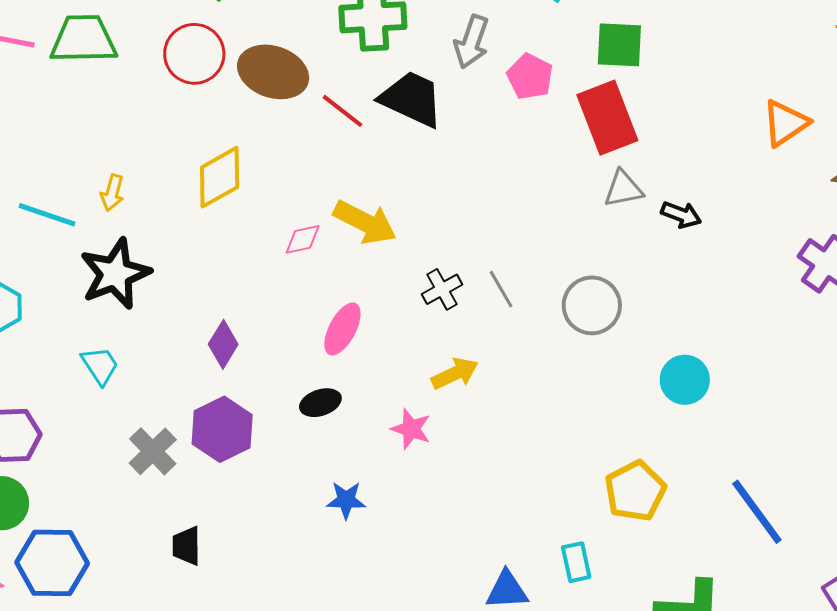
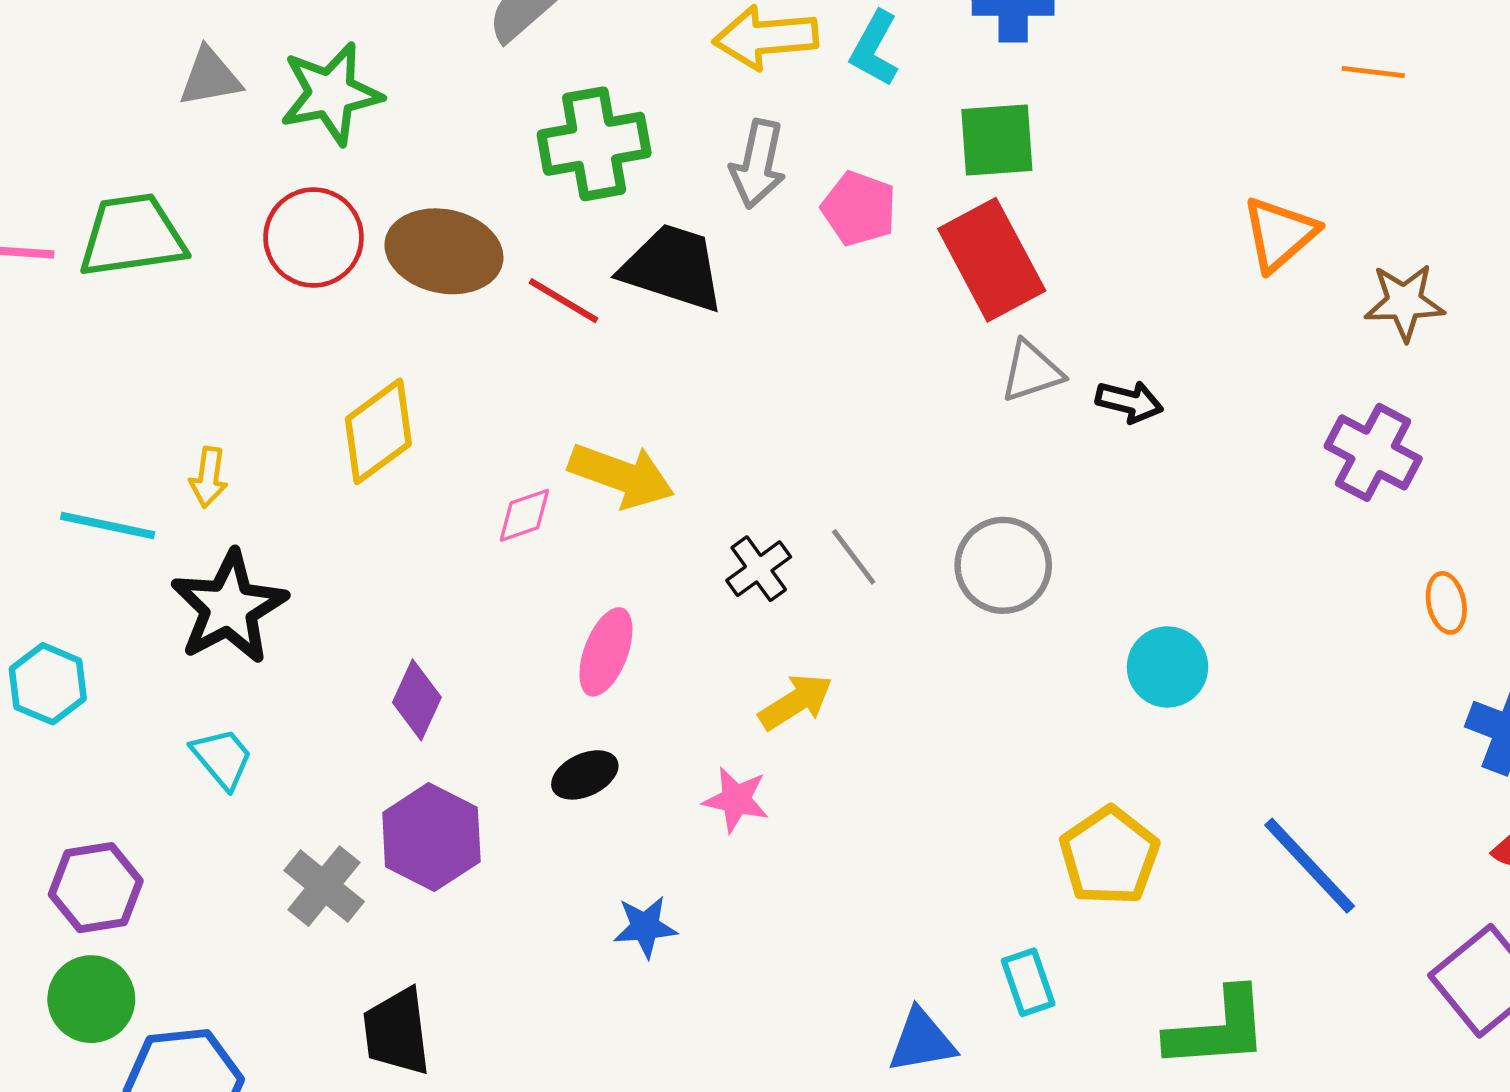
black trapezoid: (186, 546) -> (397, 1032), size x1.4

